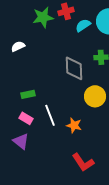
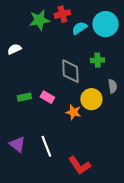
white line: (50, 115) -> (46, 146), moved
pink rectangle: (26, 118) -> (47, 97), moved
orange star: (74, 125) -> (73, 112), moved

